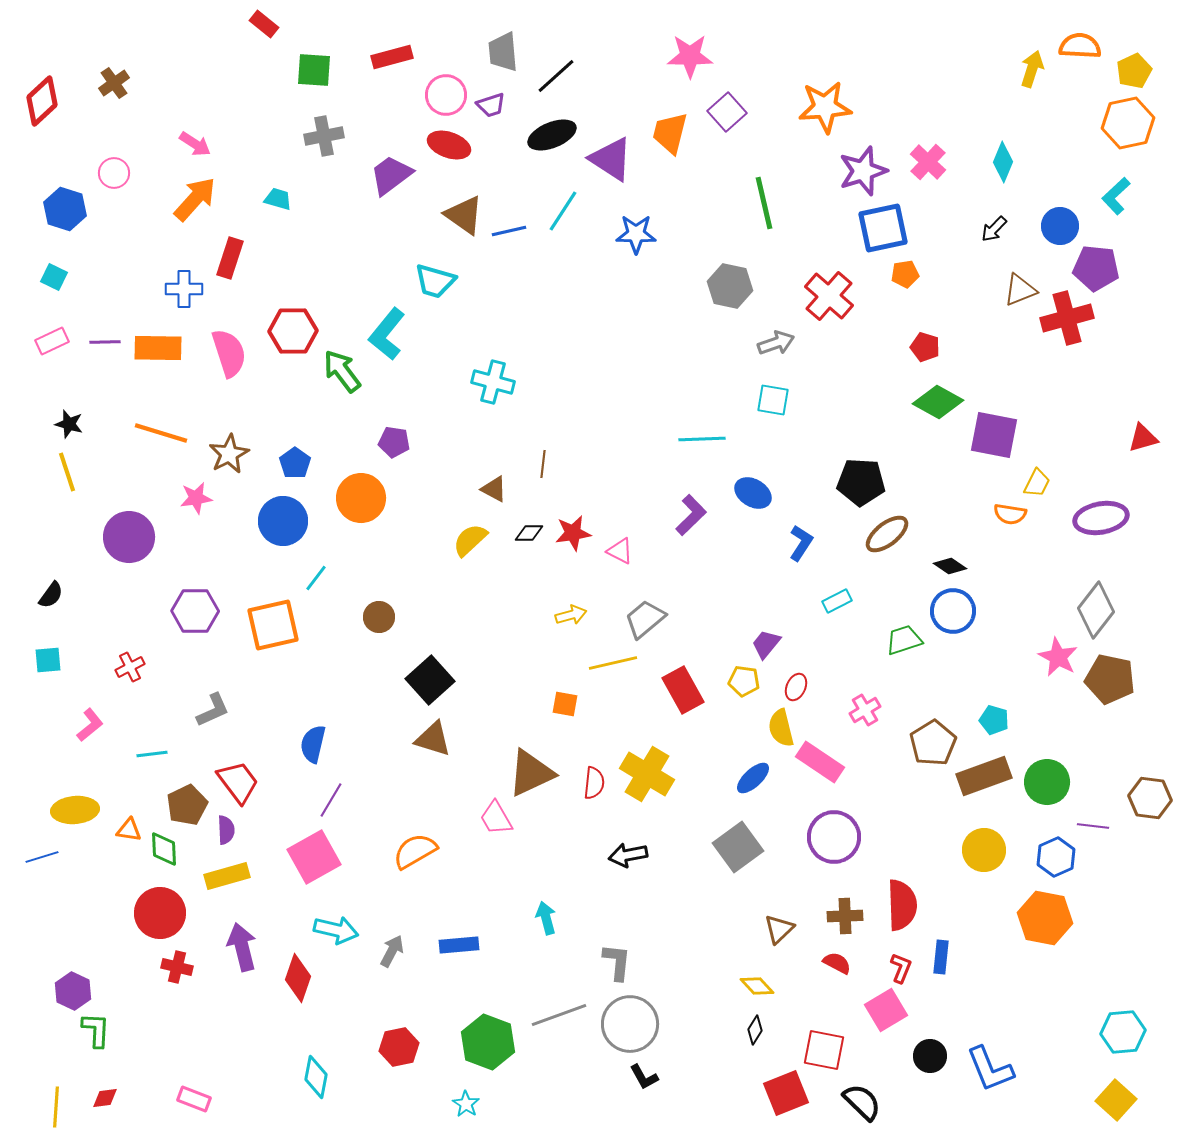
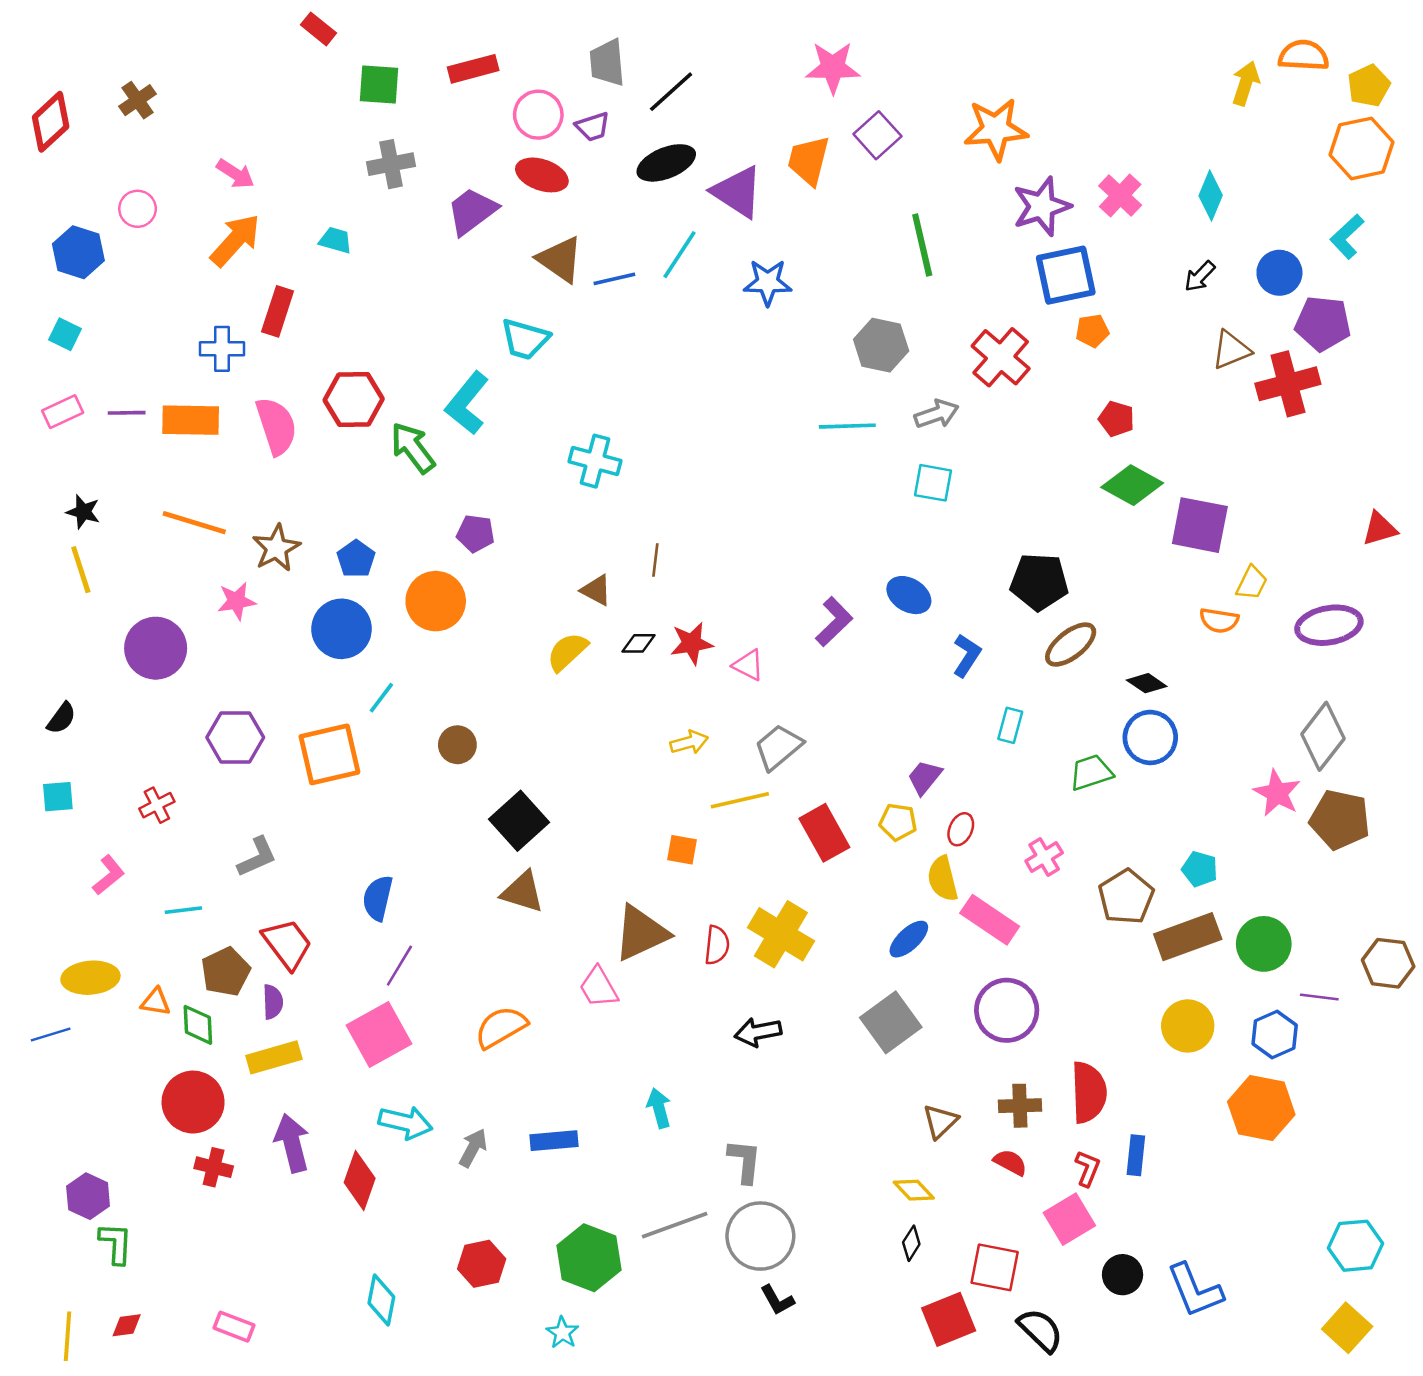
cyan line: (702, 439) -> (847, 426), moved
cyan rectangle: (837, 601) -> (1010, 725), turned -48

